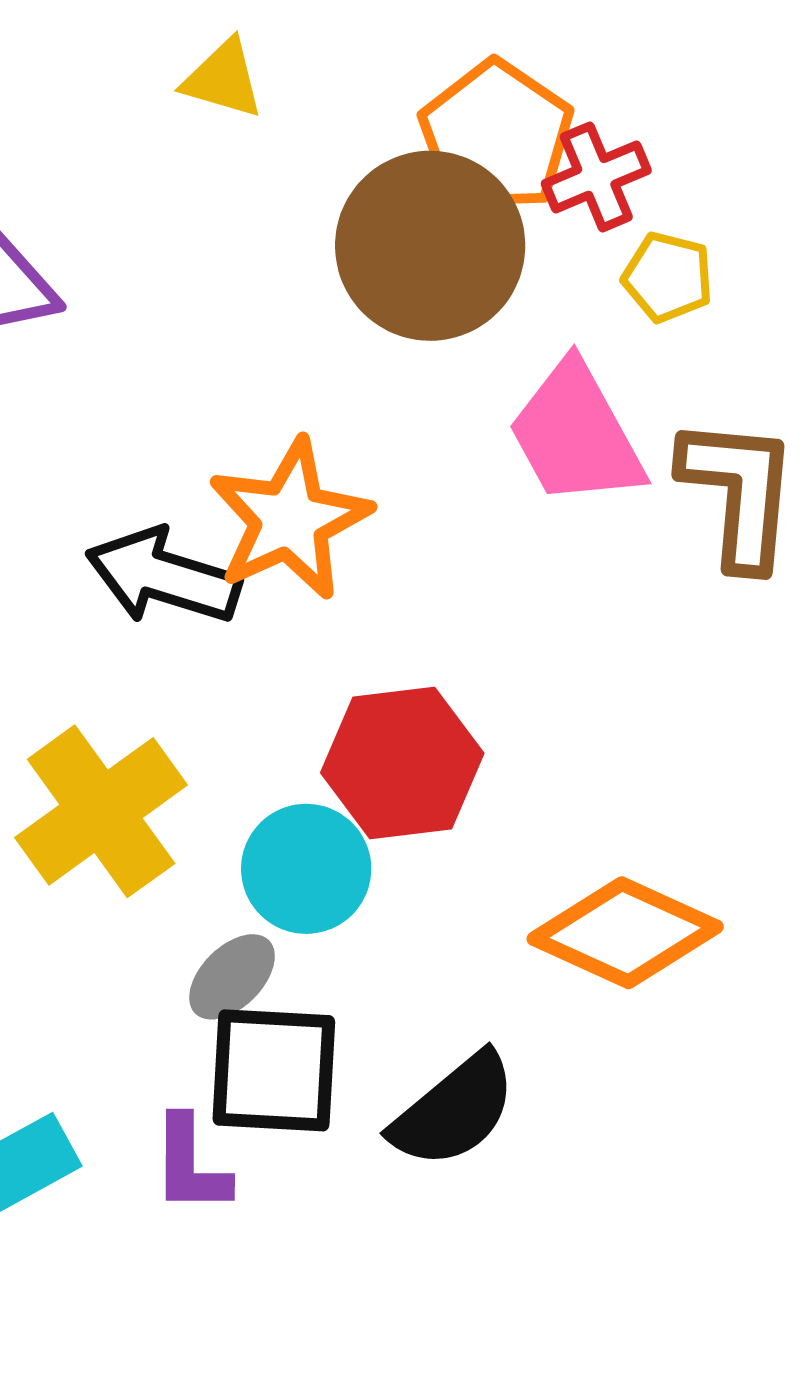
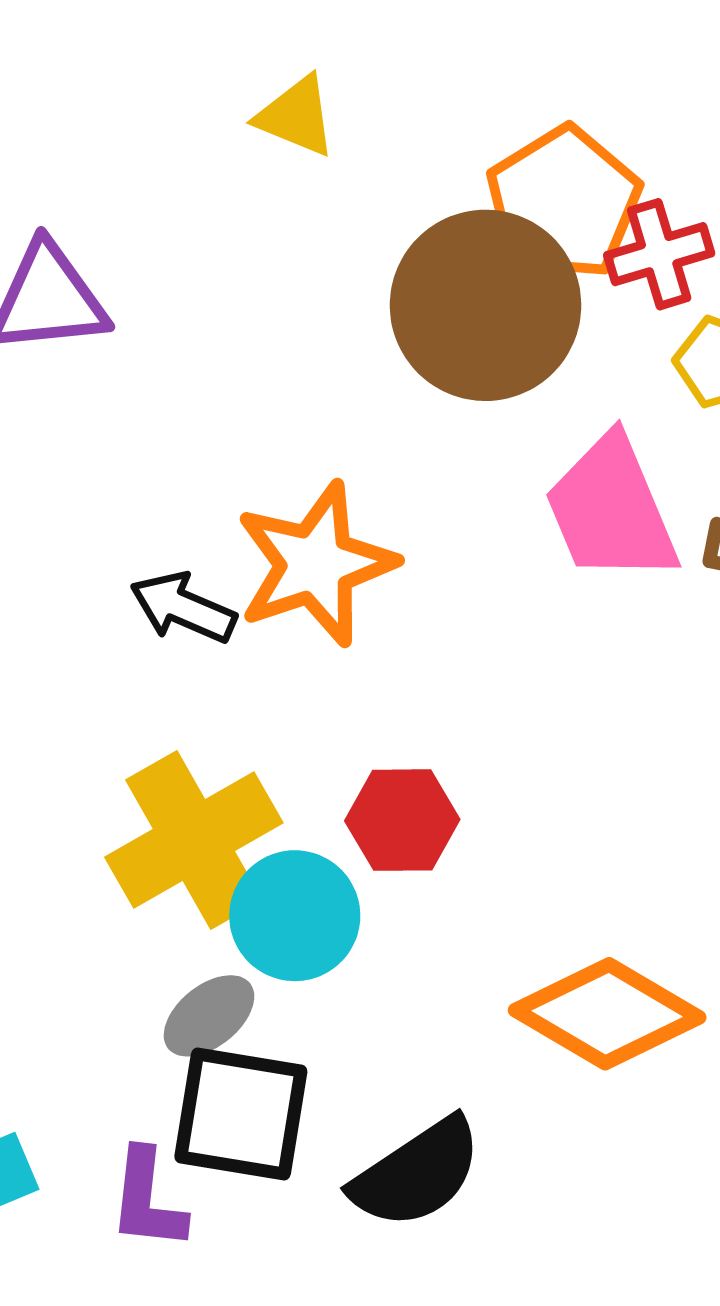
black arrow: (163, 576) -> (183, 608), size x0.7
red hexagon: (402, 763) -> (402, 820), size x0.7
yellow cross: (101, 811) -> (194, 840), moved

